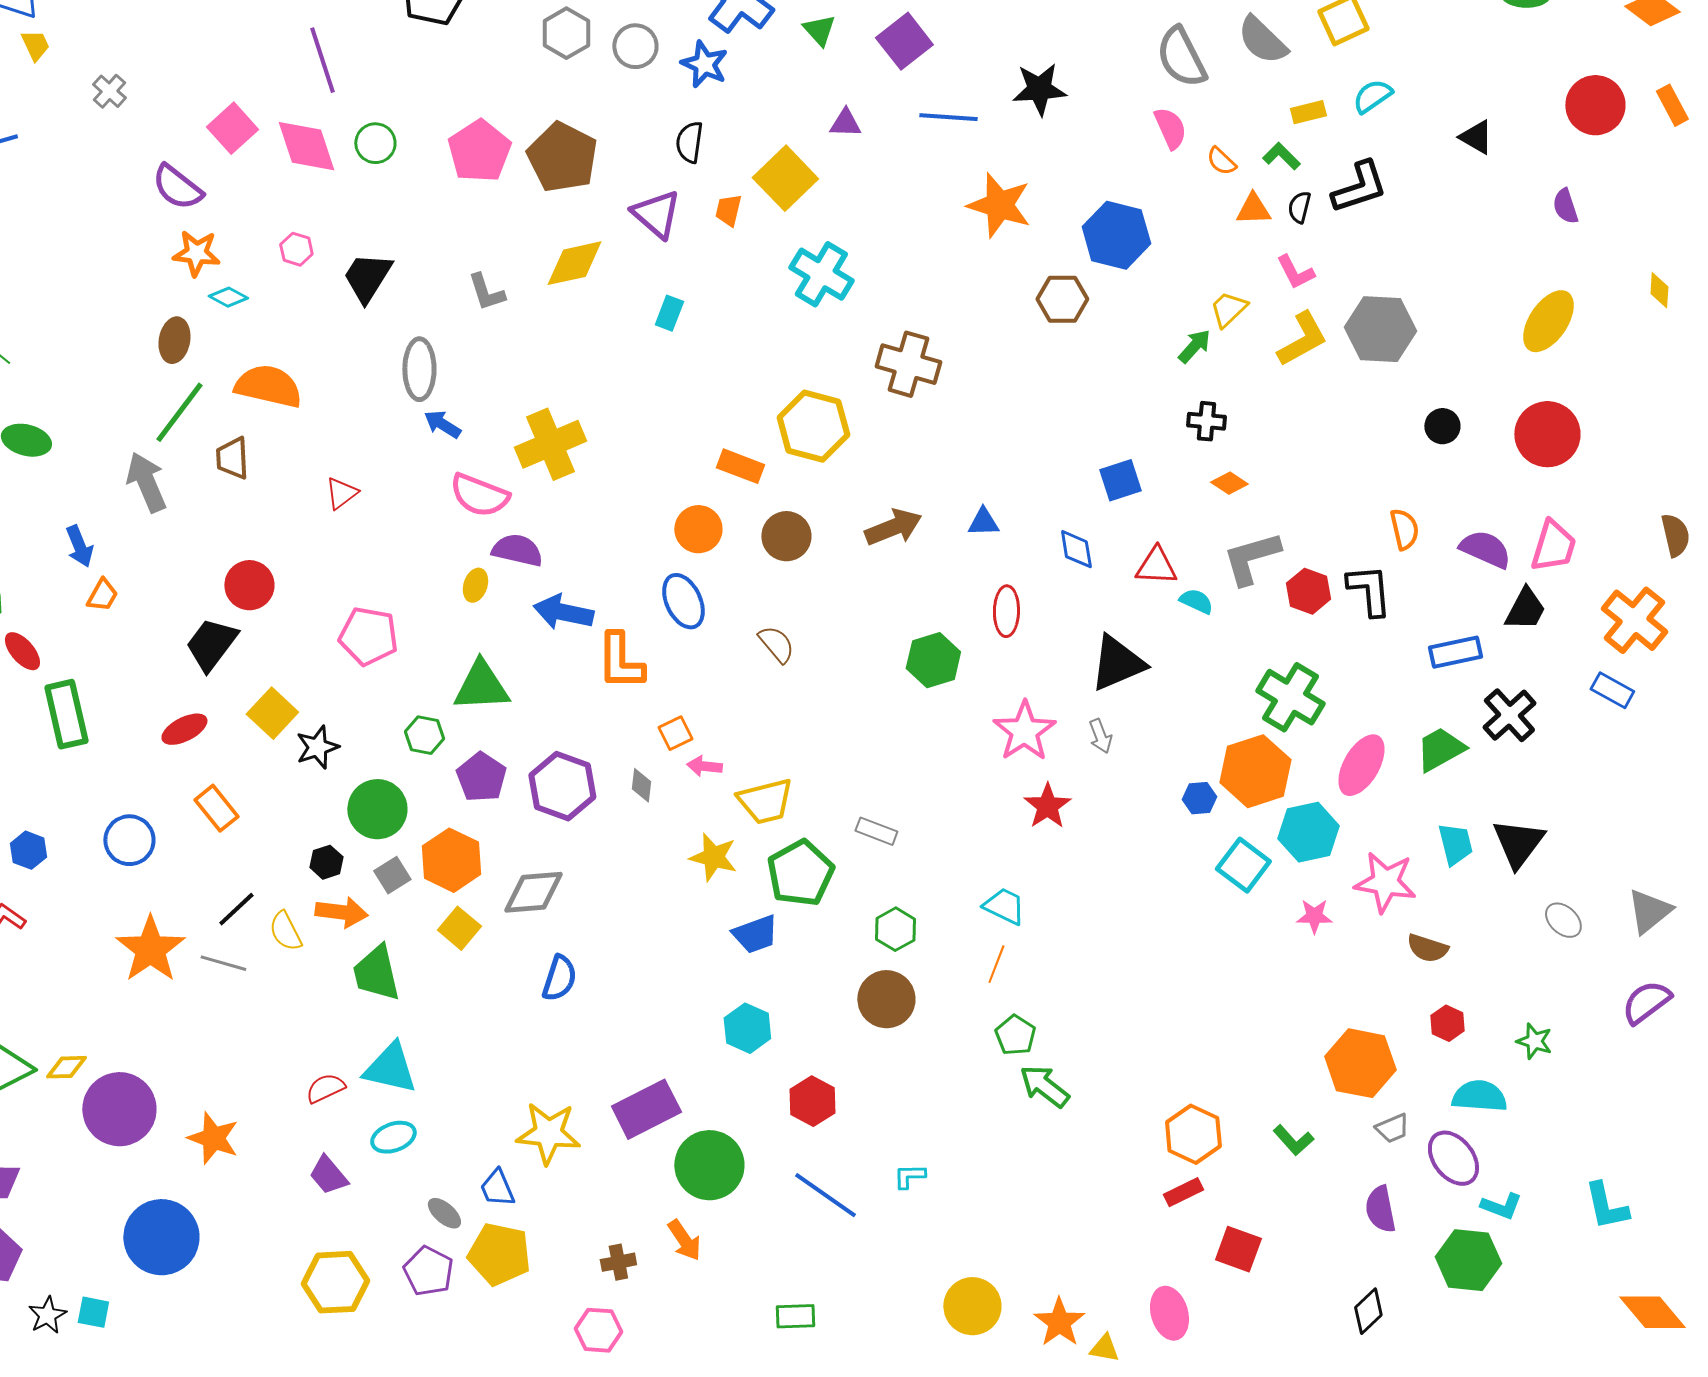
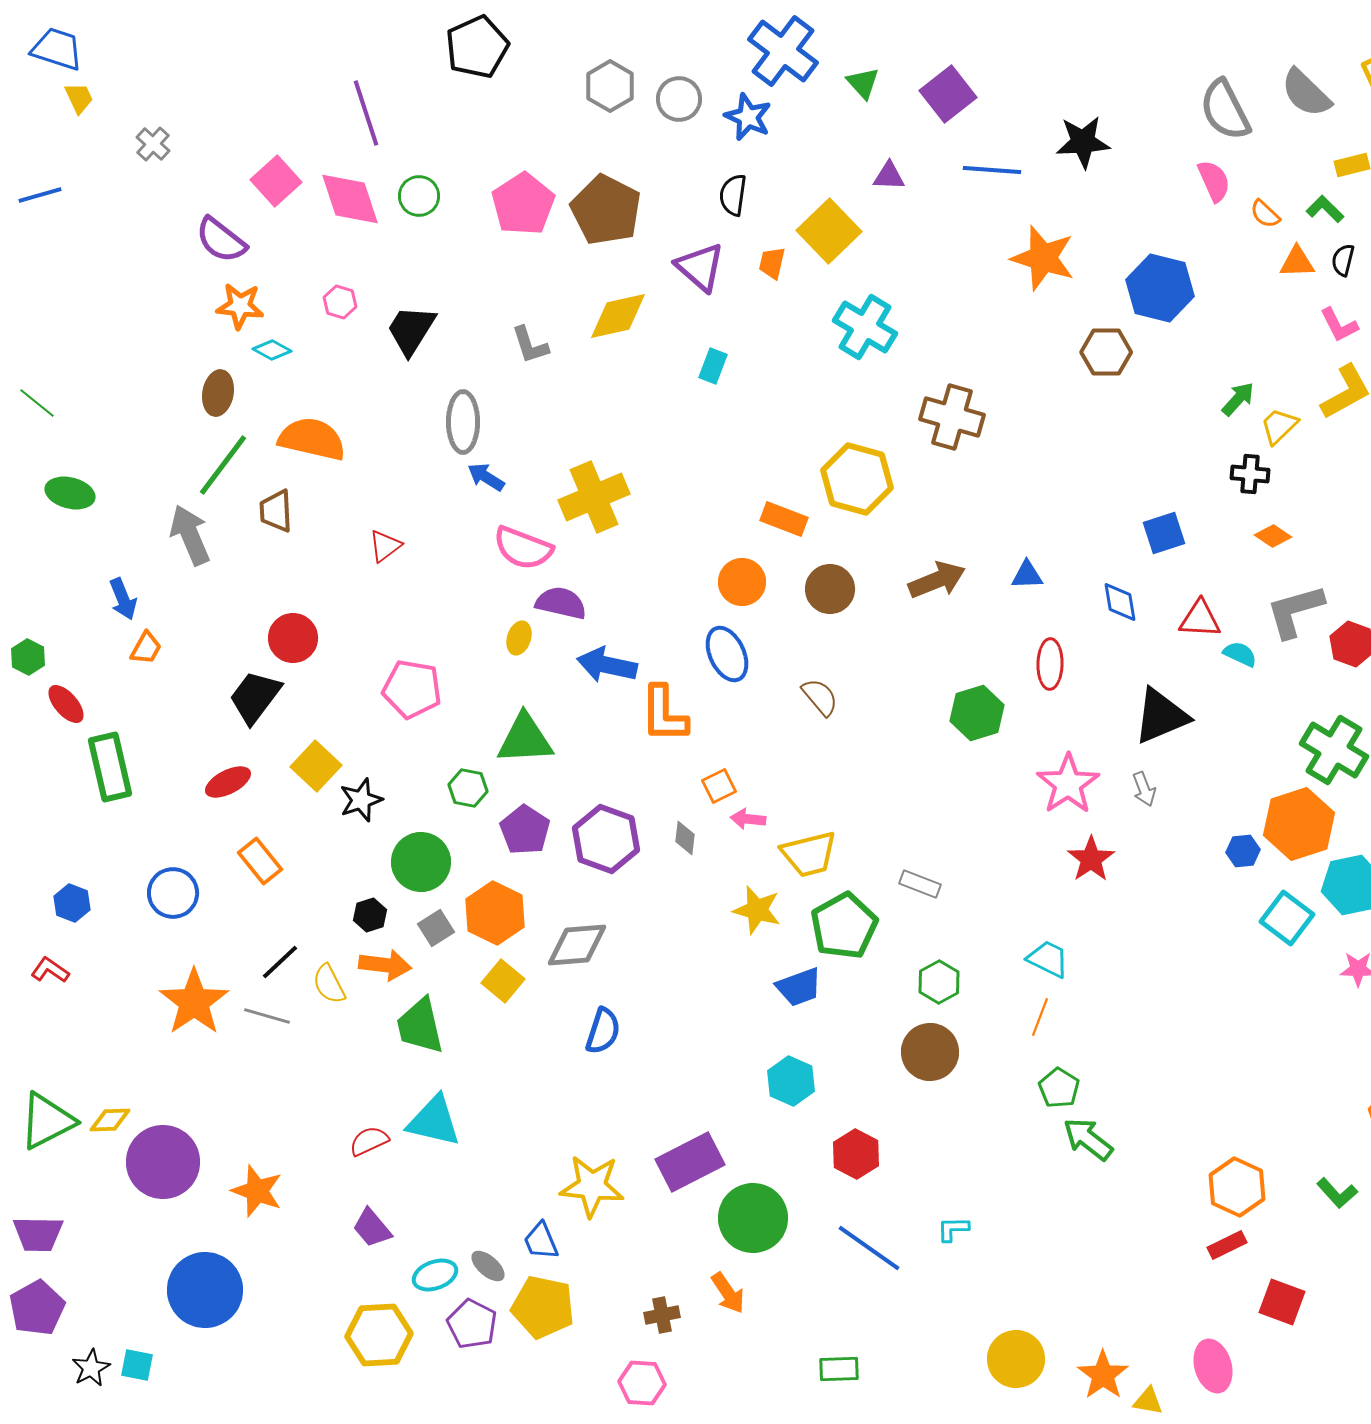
yellow trapezoid: (1228, 309) -> (1279, 426), moved
cyan ellipse: (393, 1137) -> (435, 1275), moved

